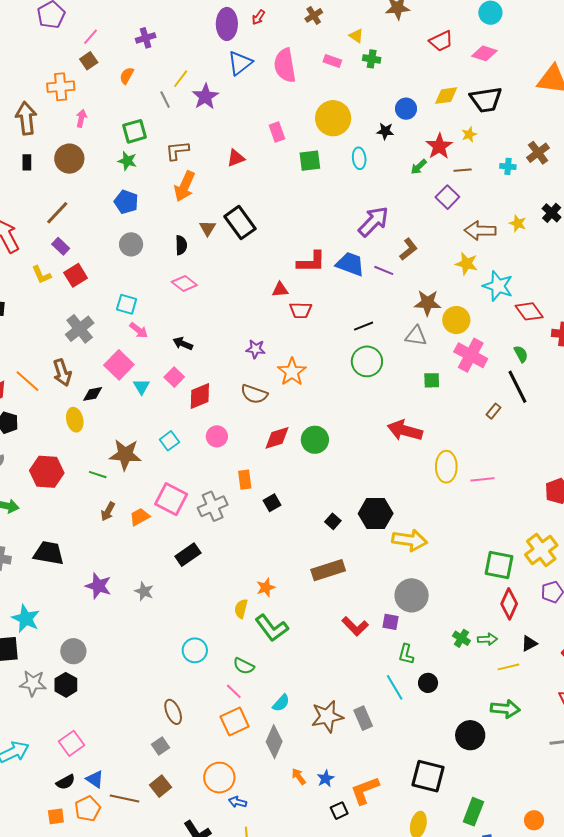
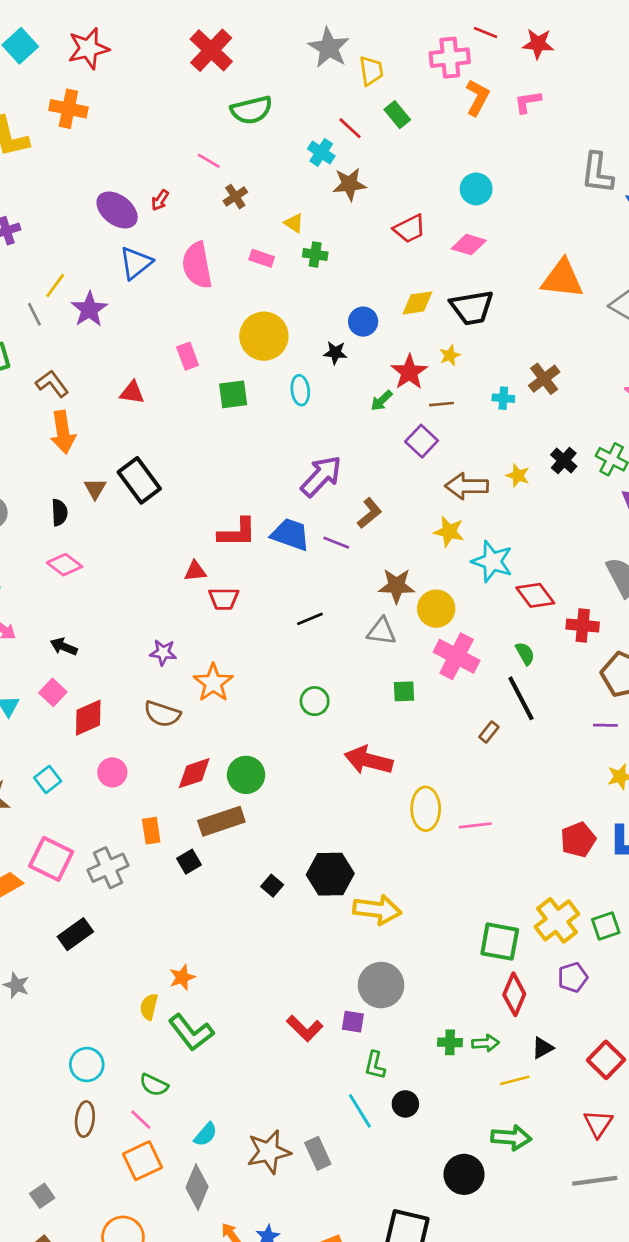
purple ellipse: (227, 24) -> (117, 210), turned -52
brown L-shape: (177, 151) -> (52, 384), turned 60
red triangle: (236, 158) -> (132, 393), turned 30
orange arrow: (185, 186) -> (63, 432), turned -32
green circle: (367, 361) -> (315, 701), moved, size x0.7
brown rectangle: (328, 570) -> (221, 821), moved
green cross: (461, 638) -> (450, 1042), turned -30
brown ellipse: (173, 712) -> (85, 1119), moved, turned 30

